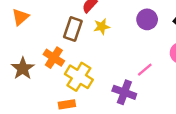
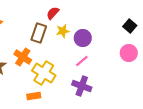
purple circle: (147, 19) -> (83, 38), moved
pink line: (145, 70) -> (82, 61), moved

